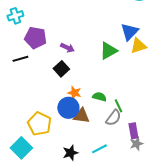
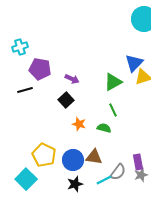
green line: (118, 106) -> (113, 110), moved
blue circle: (68, 108) -> (73, 160), moved
brown triangle: (81, 116) -> (94, 157), moved
gray semicircle: (113, 118) -> (118, 172), moved

